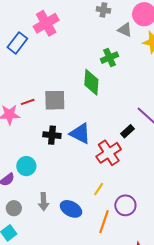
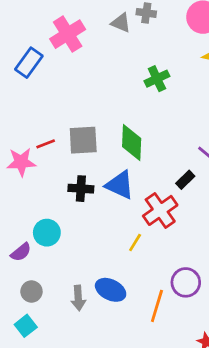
gray triangle: (125, 30) -> (121, 23), moved
green diamond: (91, 82) -> (132, 143), moved
yellow line: (99, 189) -> (135, 243), moved
gray arrow: (43, 202) -> (78, 298), moved

